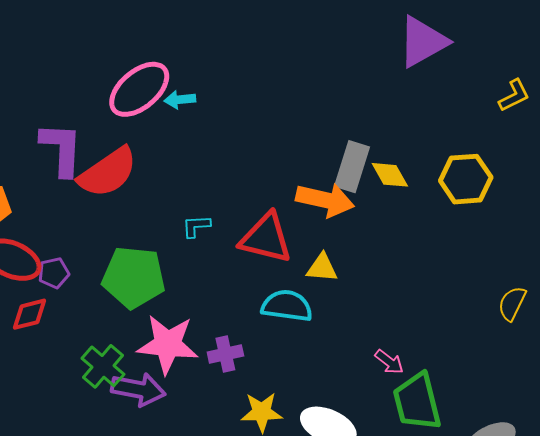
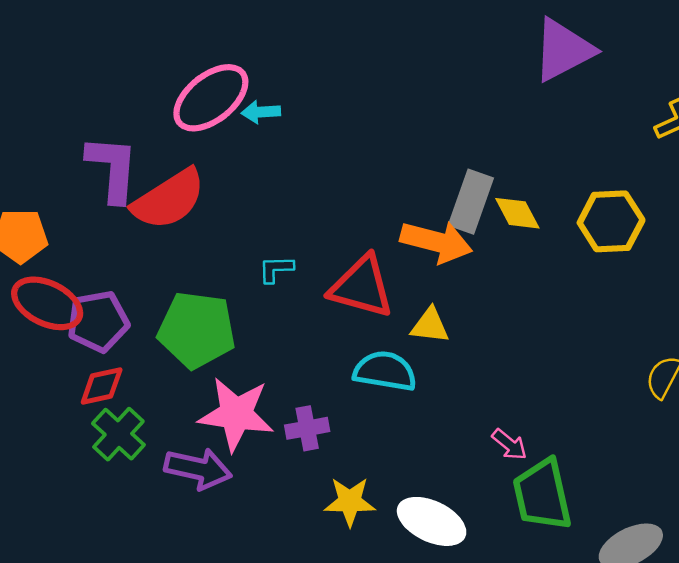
purple pentagon: (54, 273) -> (98, 321), size x1.6
red diamond: (29, 314) -> (102, 386), moved
green cross: (103, 366) -> (118, 434), moved

